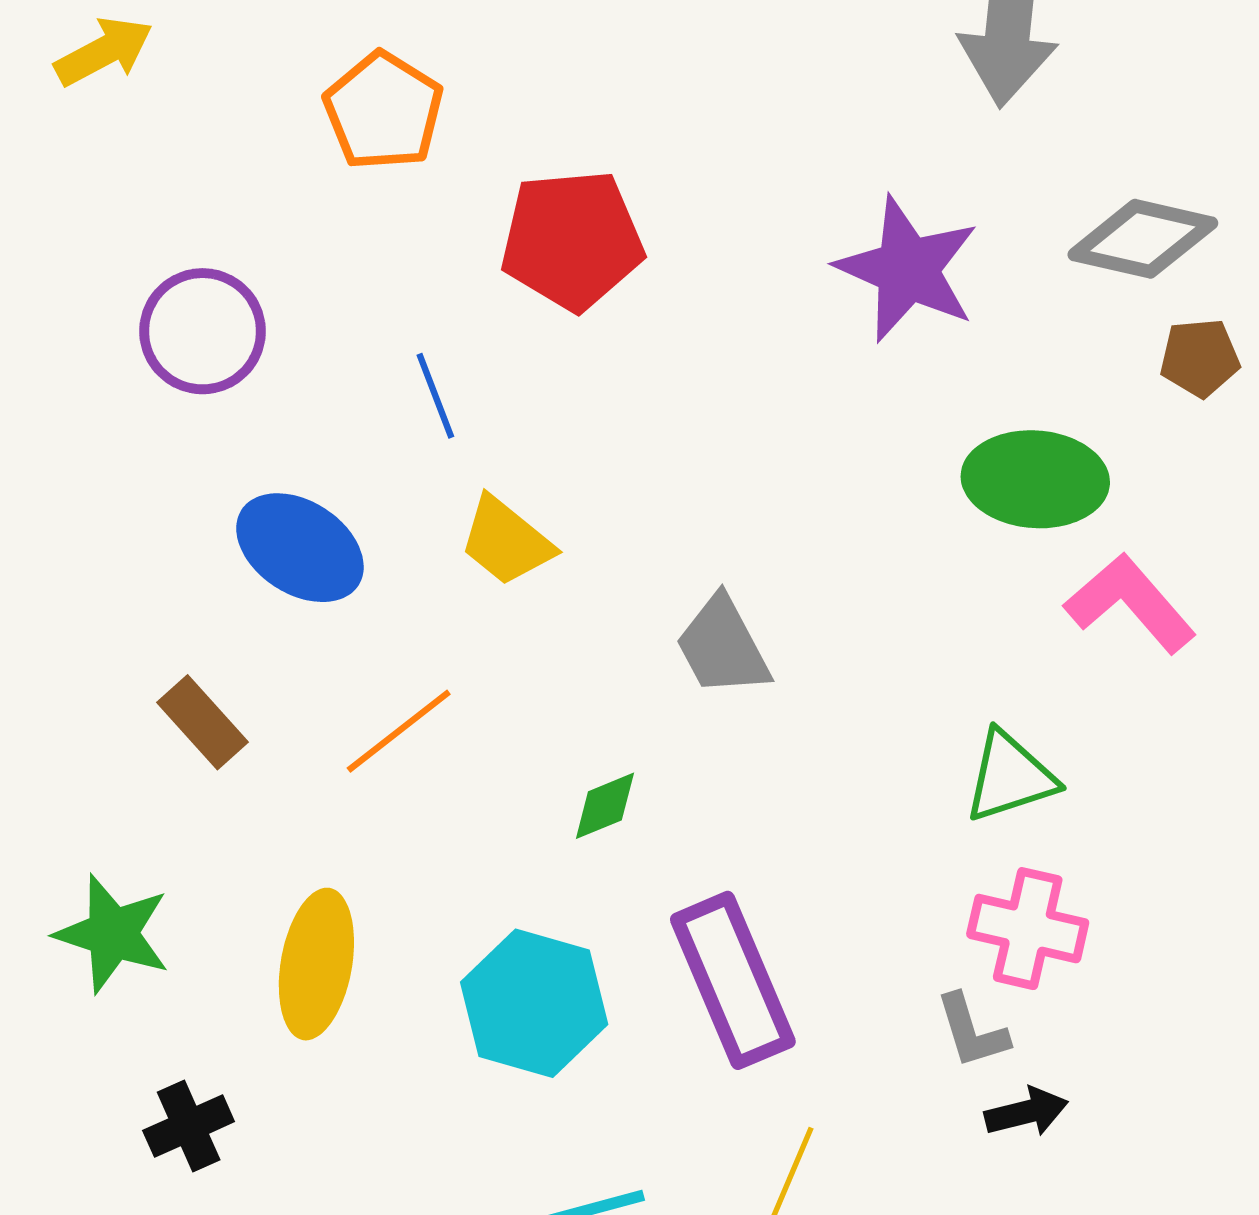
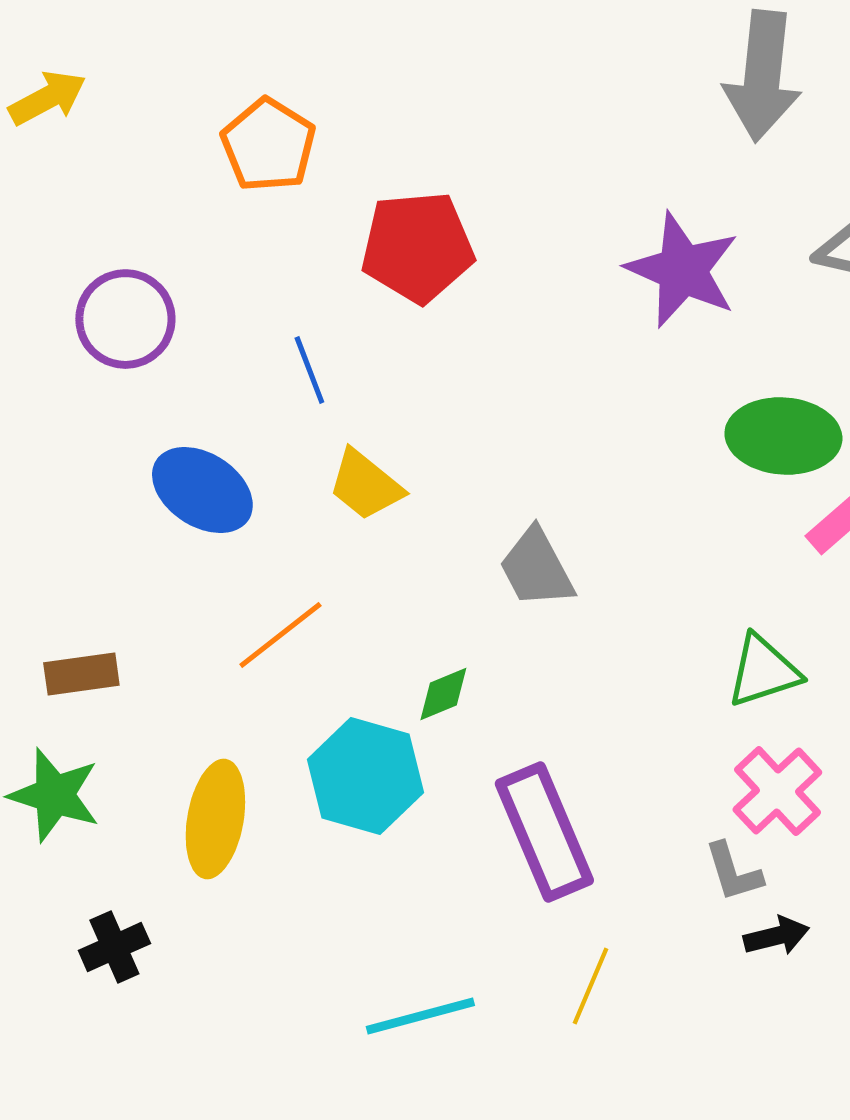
brown rectangle: (202, 722) -> (81, 674), moved, turned -56
pink cross: (1028, 929) -> (777, 791), turned 34
cyan hexagon: (534, 1003) -> (365, 776), moved

